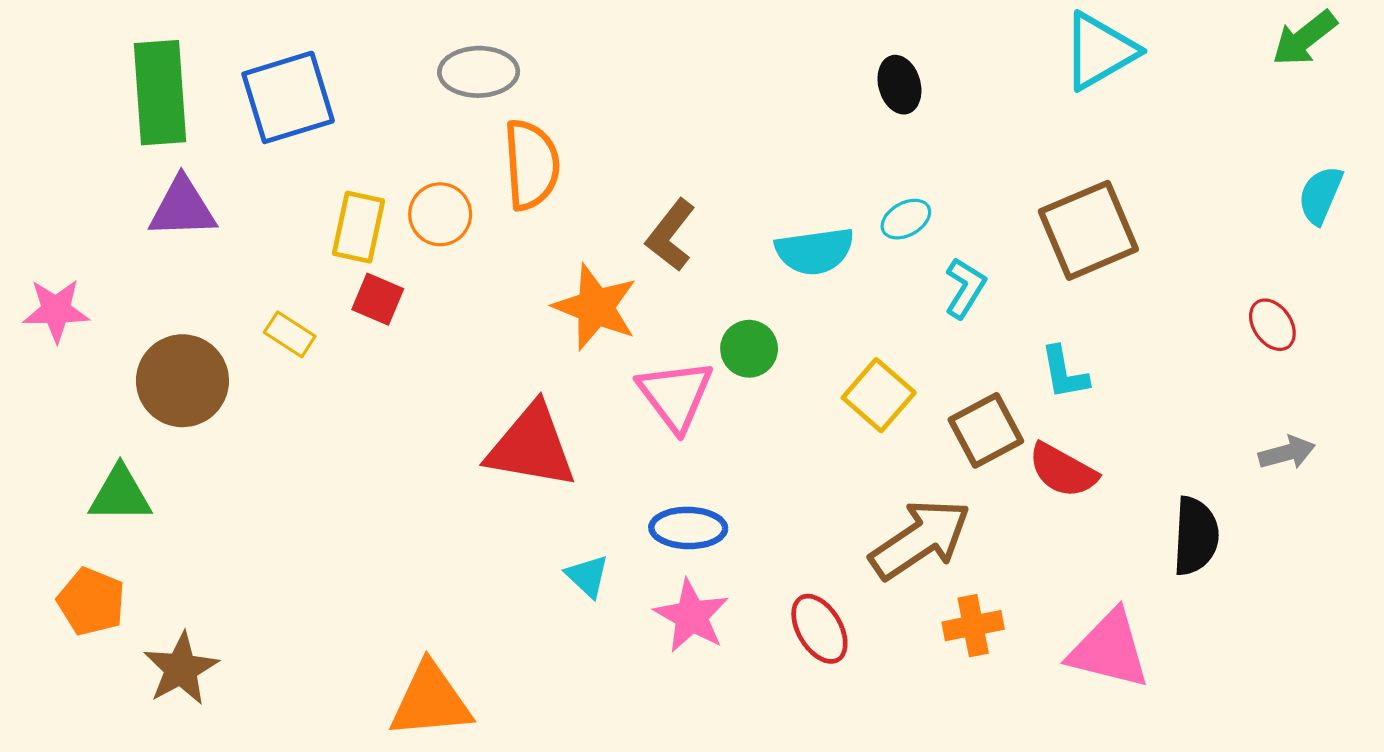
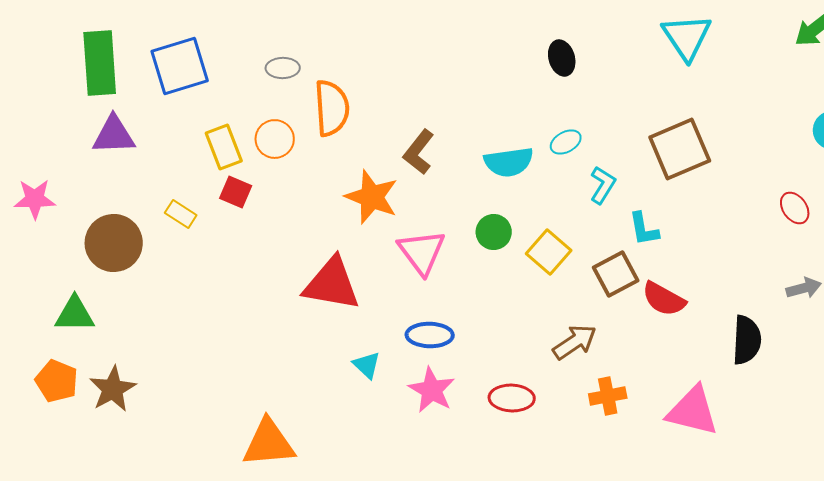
cyan triangle: (1100, 51) -> (687, 37), turned -34
gray ellipse: (479, 72) -> (283, 68), moved, size x0.7
yellow rectangle: (359, 227) -> (224, 147), turned -33
green circle: (749, 349) -> (494, 232), moved
cyan L-shape: (1064, 373) -> (644, 229), moved
brown arrow: (920, 539) -> (575, 342), size x0.7
red ellipse: (819, 629) -> (512, 398), turned -57
brown star: (181, 669) -> (113, 389), moved

